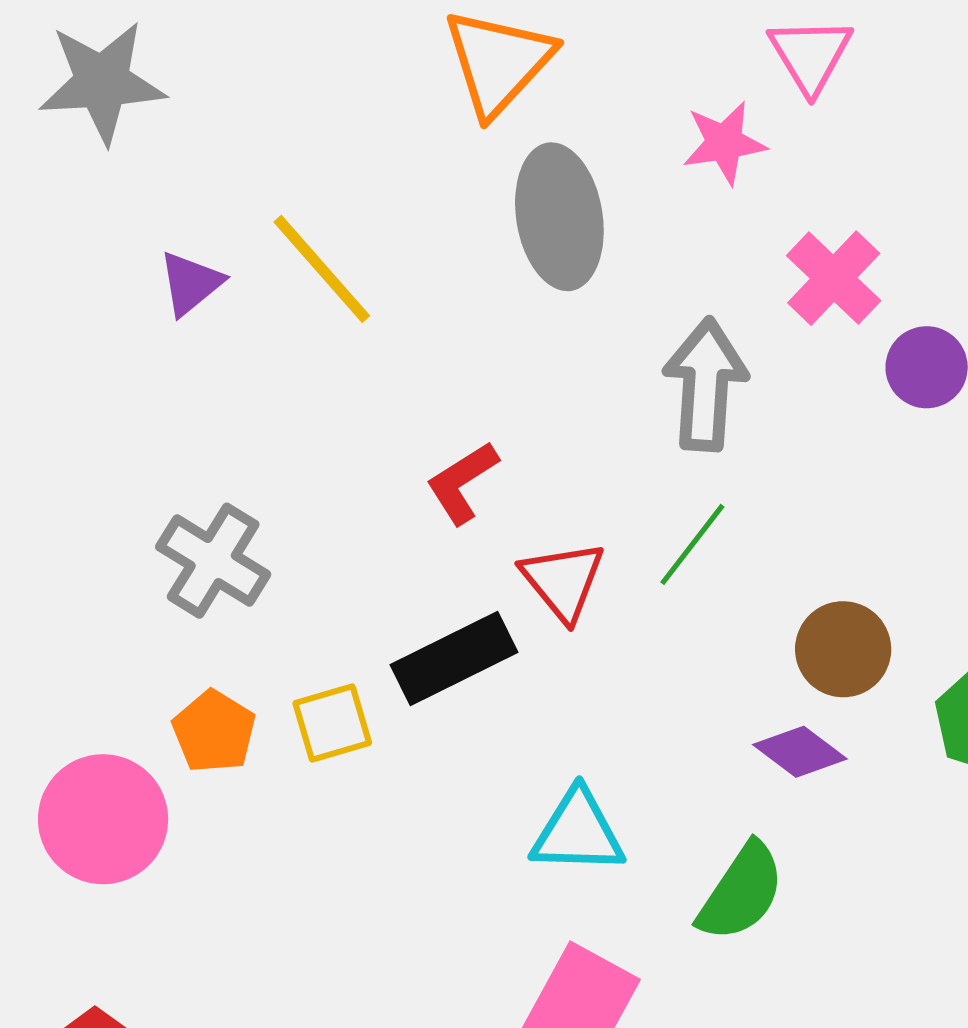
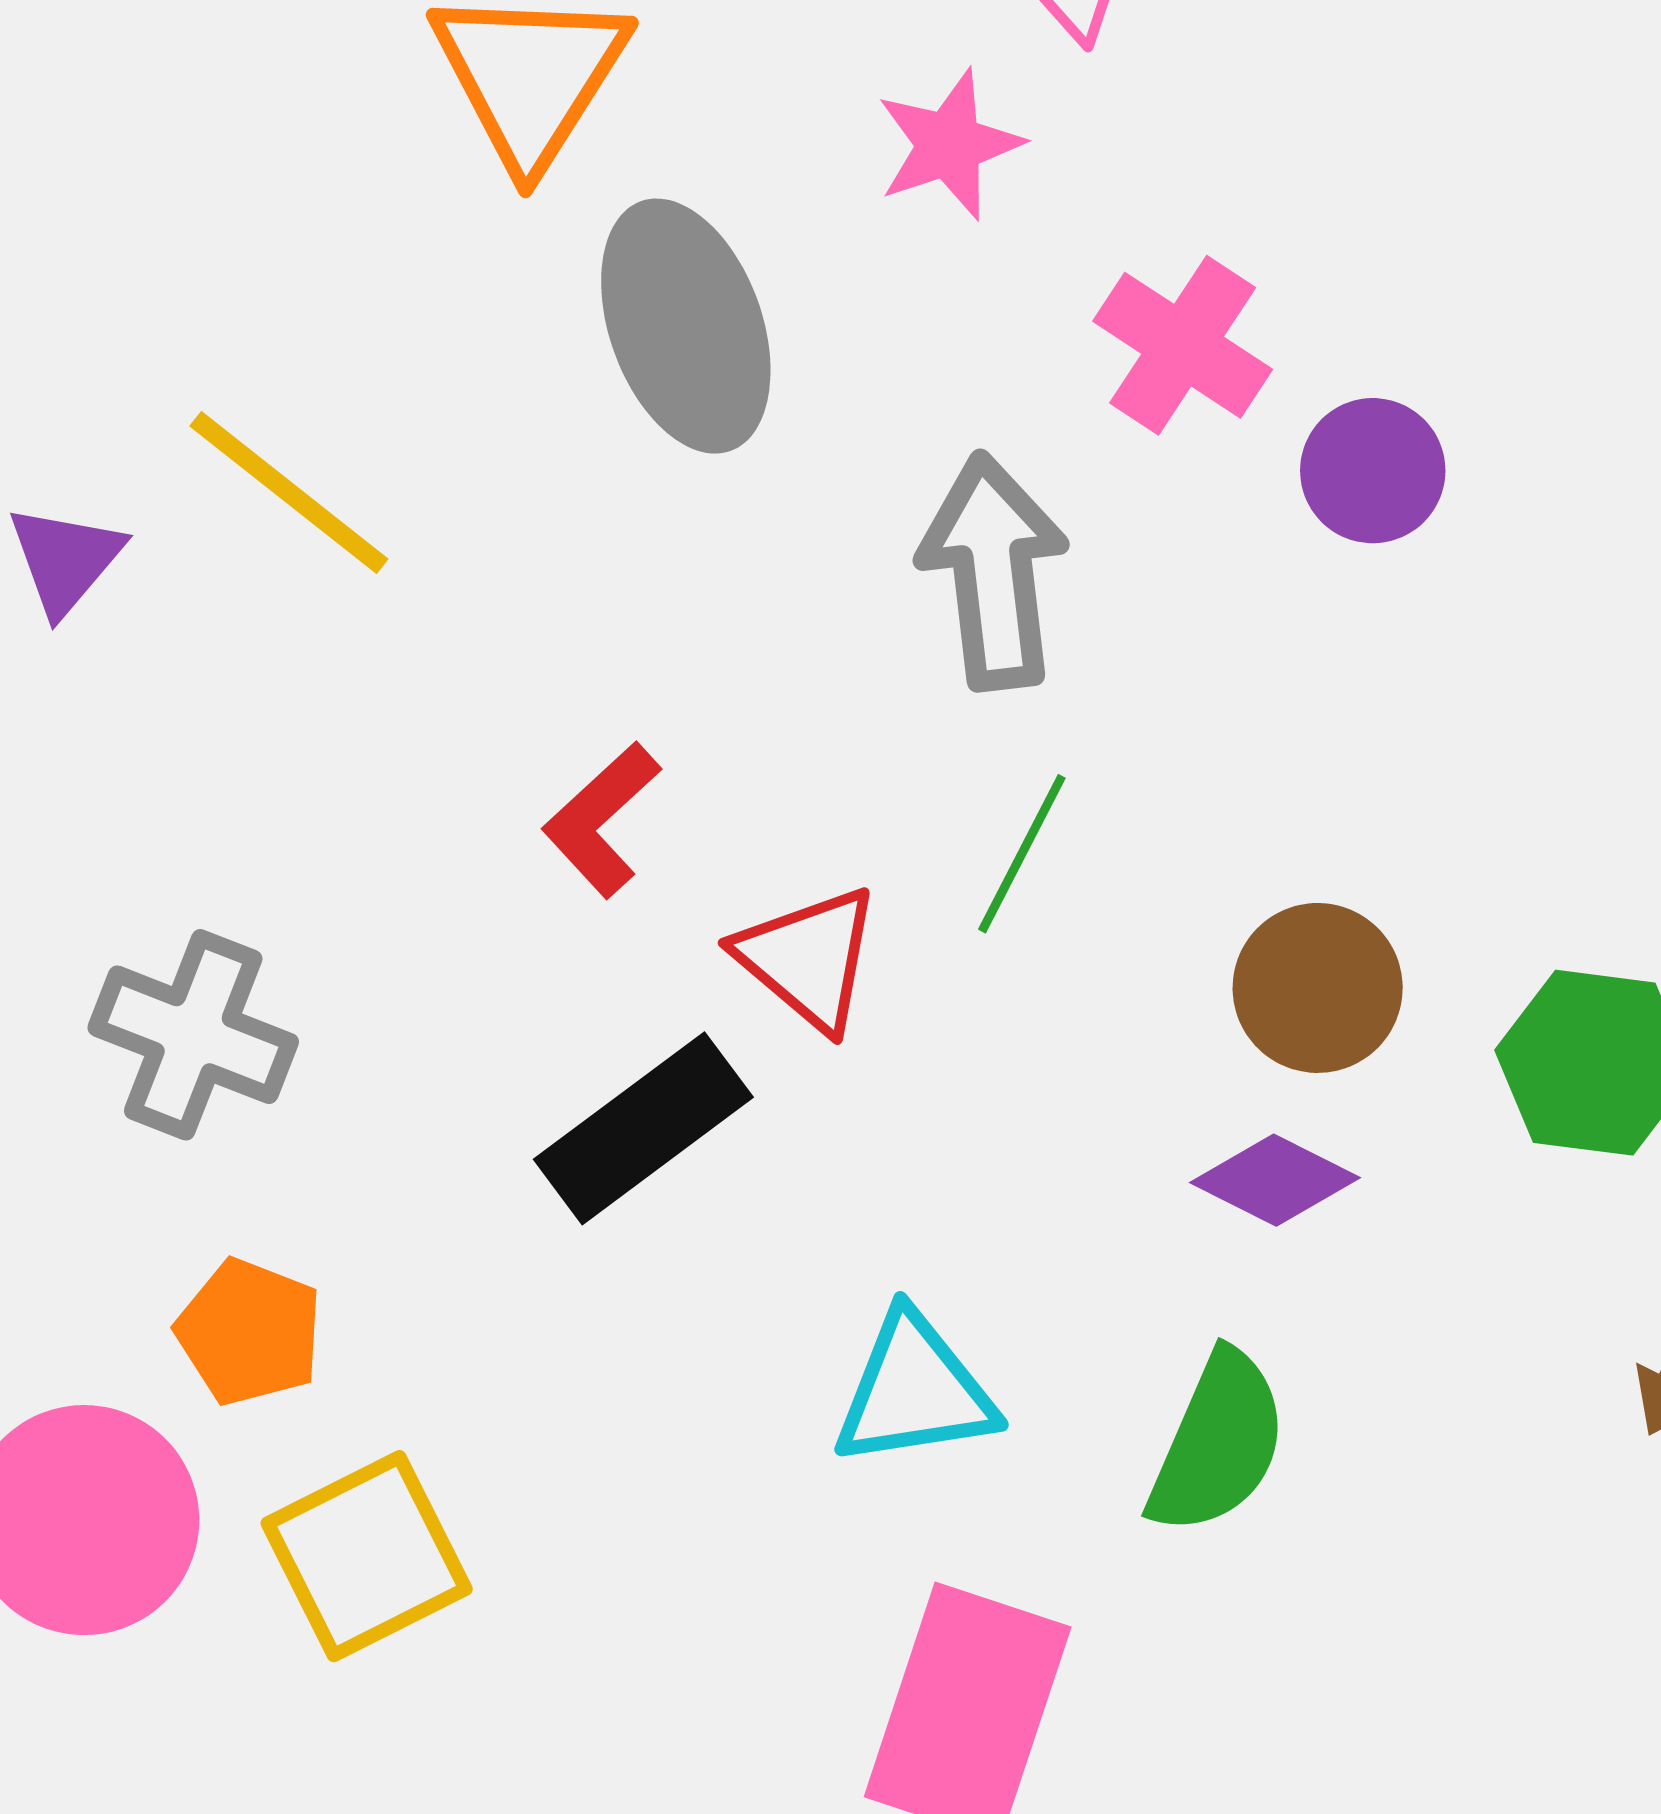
yellow square: (332, 723) -> (367, 1556), moved, size x1.4

